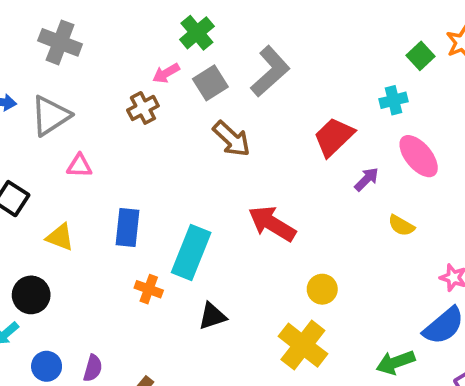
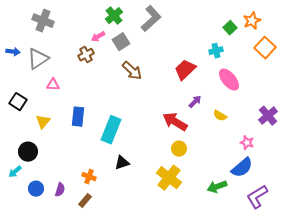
gray L-shape: (270, 71) -> (151, 19), moved
purple arrow: (367, 179) -> (195, 102), moved
red arrow: (272, 224) -> (175, 122), moved
yellow triangle: (60, 237) -> (43, 122), turned 49
orange cross: (149, 289) -> (89, 177), moved

